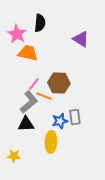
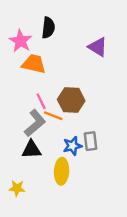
pink line: (34, 84) -> (41, 101), turned -64

